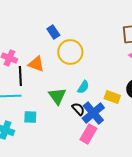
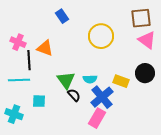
yellow circle: (70, 52) -> (101, 36), moved
cyan semicircle: (83, 87) -> (90, 79), moved, turned 56
black semicircle: (78, 109) -> (74, 95), moved

